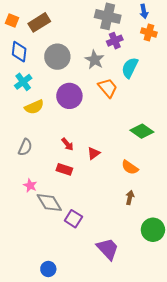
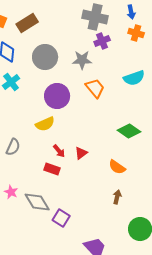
gray star: (95, 60) -> (82, 60), turned -30
cyan semicircle: (130, 68) -> (134, 78), moved, turned -135
yellow semicircle: (34, 107) -> (45, 124), moved
red arrow: (67, 144) -> (59, 151), moved
pink star: (30, 185) -> (11, 192), moved

